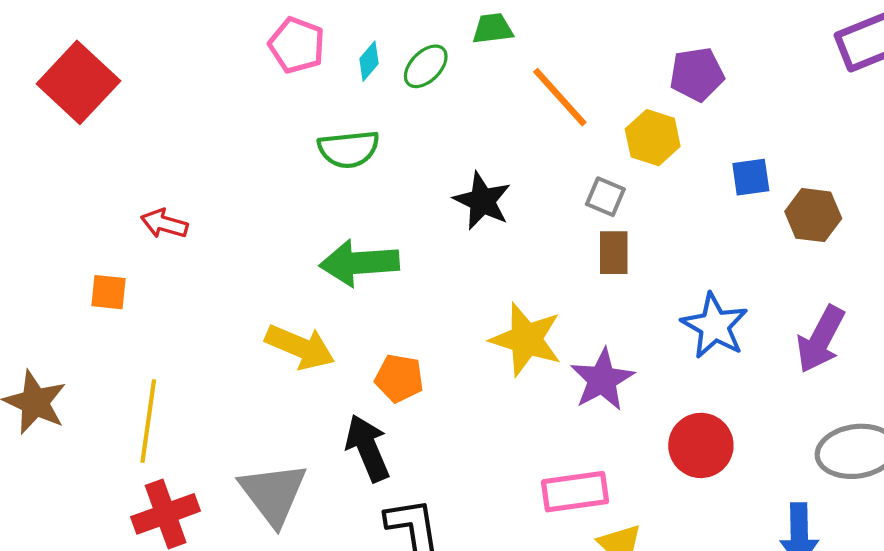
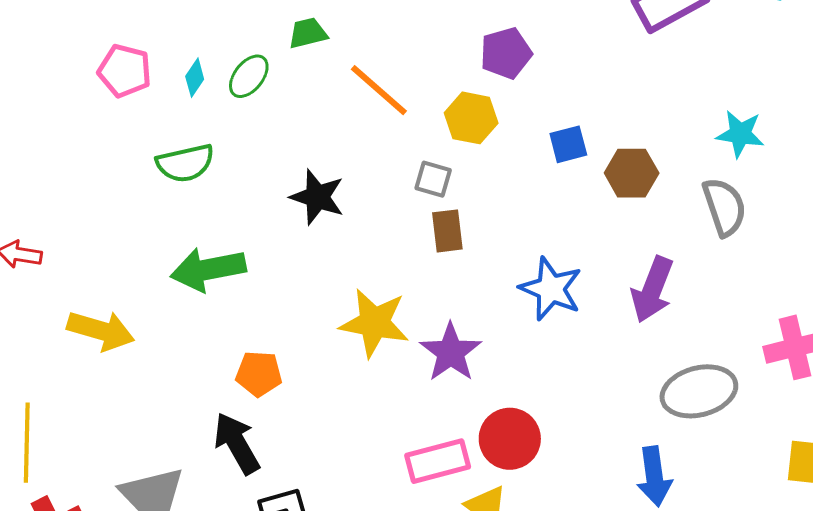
yellow arrow: (300, 347) -> (101, 331), moved
red circle: (701, 445) -> (510, 439), moved

